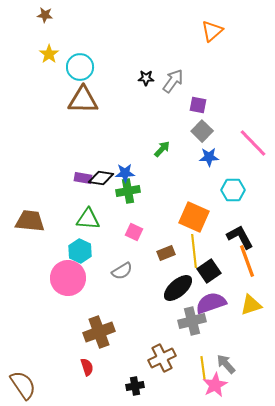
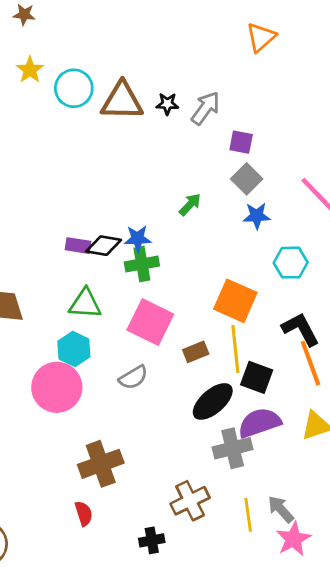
brown triangle: (83, 100) -> (122, 101), moved
pink square: (134, 232) -> (150, 322), size x1.8
black square: (209, 271) -> (257, 377), turned -35
pink star: (215, 385) -> (293, 539), moved

